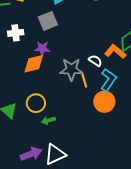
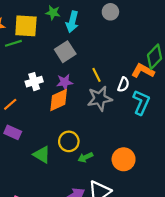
white cross: (16, 33) -> (34, 82), moved
white semicircle: (95, 61) -> (123, 84), turned 88
yellow line: (84, 81) -> (97, 75), moved
orange circle: (104, 102) -> (124, 159), moved

